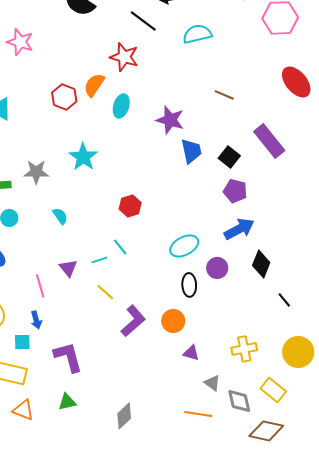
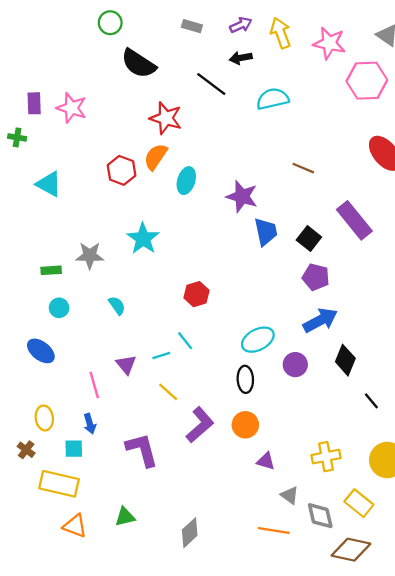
red star: (124, 57) -> (166, 118), moved
black ellipse: (189, 285) -> (245, 379), moved
purple L-shape: (68, 357) -> (142, 450), moved

